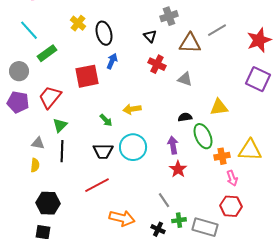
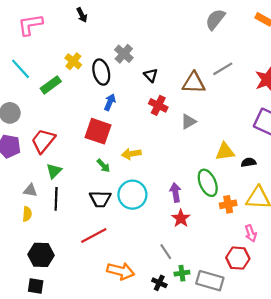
gray cross: (169, 16) -> (124, 54), moved, turned -30
green rectangle: (47, 53) -> (51, 85), moved
red square: (87, 76) -> (98, 131), moved, turned 30
gray triangle: (185, 79) -> (188, 122), turned -49
black semicircle: (185, 117) -> (249, 162), moved
pink arrow: (232, 178) -> (251, 233), moved

